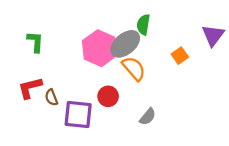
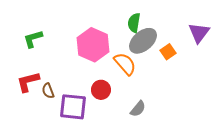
green L-shape: (35, 42) -> (33, 39), turned -110
gray ellipse: (125, 44) -> (143, 41), moved

